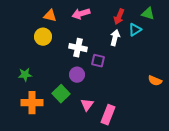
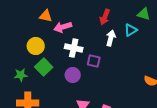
pink arrow: (81, 14) -> (63, 27), moved
red arrow: (119, 17) -> (105, 17), moved
yellow circle: (43, 37) -> (36, 46), moved
green square: (61, 94) -> (44, 67), moved

